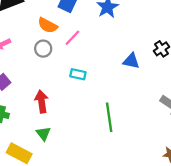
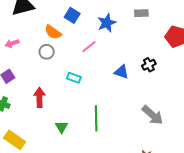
pink line: (72, 38) -> (89, 47), moved
green triangle: (43, 134) -> (62, 127), moved

